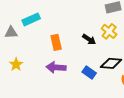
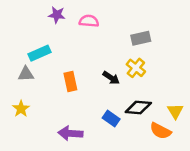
gray triangle: (11, 32) -> (26, 74), moved
purple arrow: (56, 67) -> (70, 133), moved

